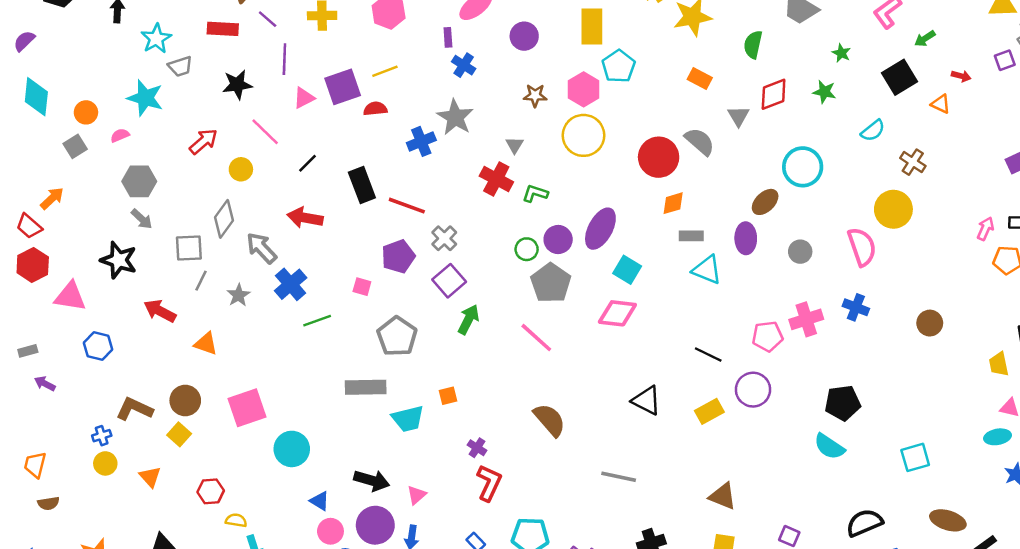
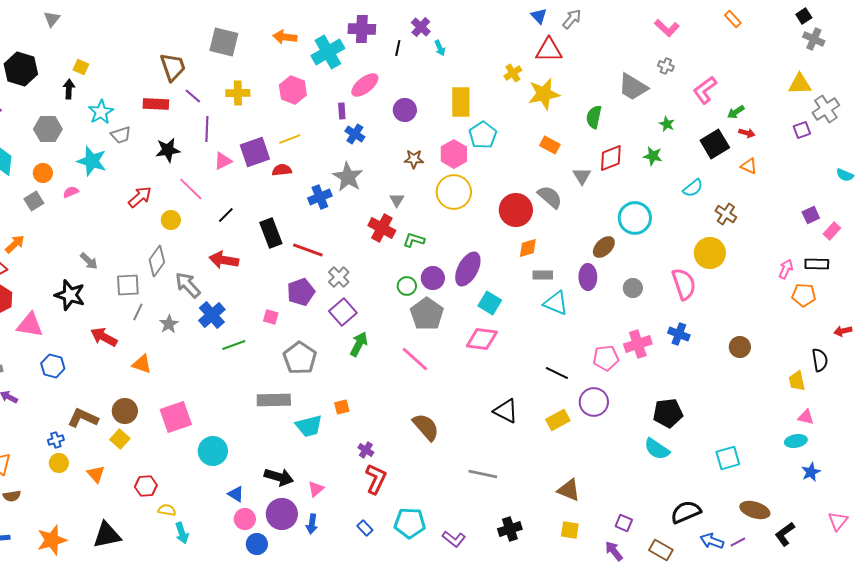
red arrow: (961, 76) -> (747, 133), moved
gray hexagon: (139, 181) -> (48, 129), moved

